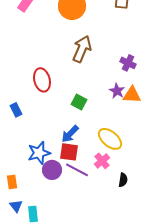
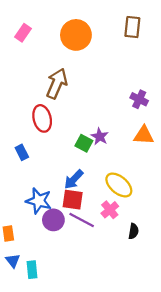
brown arrow: (82, 49) -> (57, 83), moved
purple star: (117, 91) -> (100, 136), moved
blue rectangle: (16, 110) -> (22, 152), moved
blue star: (39, 153) -> (39, 201), turned 30

